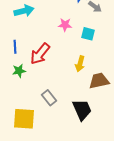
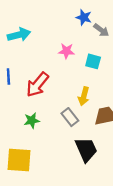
green star: (19, 71) -> (32, 121), moved
gray rectangle: (49, 98) -> (70, 117), moved

